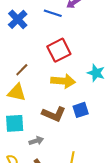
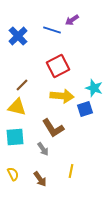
blue square: (81, 110) -> (85, 109), moved
brown L-shape: (54, 114) -> (53, 128), turned 35
gray arrow: (36, 141) -> (43, 149), moved, turned 72

